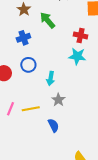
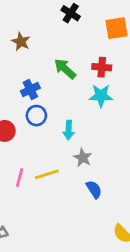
green arrow: (47, 20) -> (65, 69), moved
blue cross: (23, 38) -> (30, 90), moved
blue semicircle: (53, 125) -> (94, 189), moved

